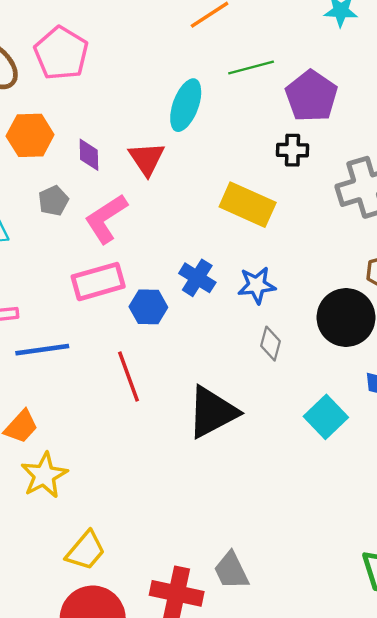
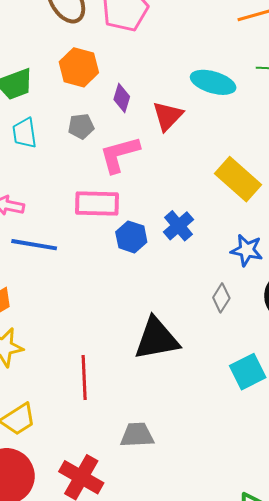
cyan ellipse: (186, 105) -> (213, 82), turned 69
blue star: (257, 285) -> (247, 250), moved
red line: (128, 377) -> (84, 378), moved
gray trapezoid: (231, 571) -> (137, 435), moved, turned 96

